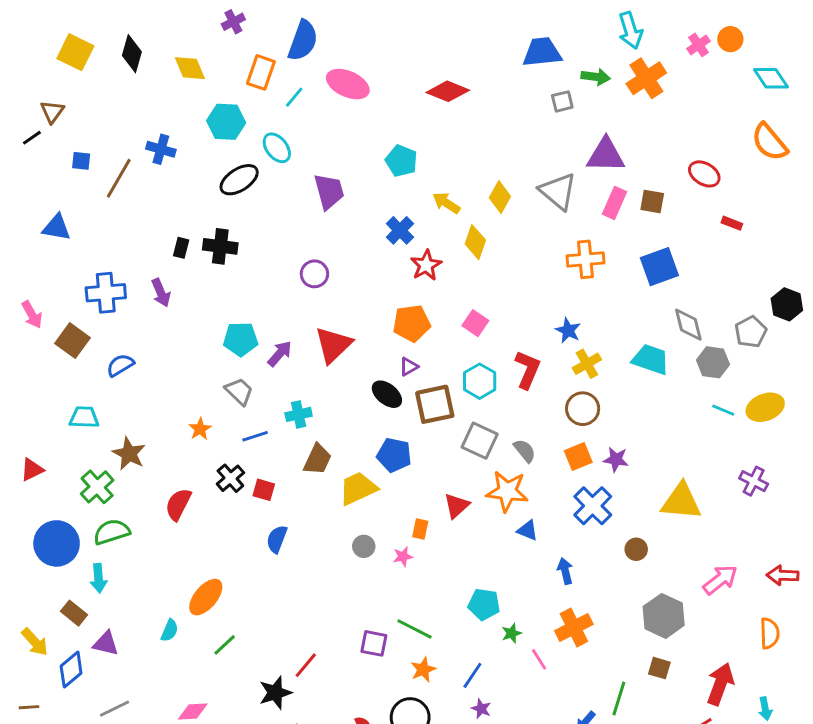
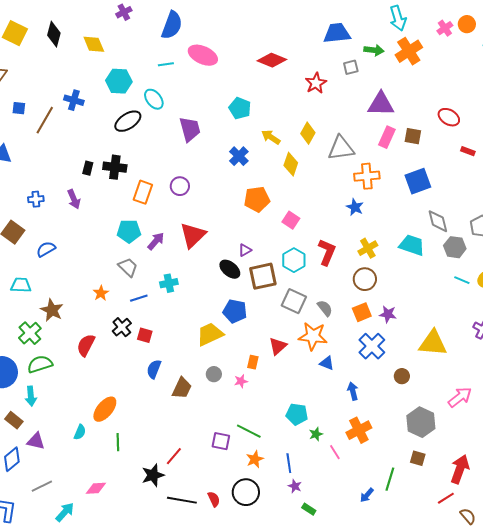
orange rectangle: (261, 72) -> (143, 192), moved
cyan line: (294, 97) -> (166, 64), turned 42
gray triangle: (558, 191) -> (341, 148), moved, turned -48
red star: (426, 265) -> (316, 83), moved
blue cross: (106, 293) -> (36, 199), size x0.6
orange pentagon: (412, 323) -> (257, 199), moved
blue star: (568, 330) -> (355, 207), moved
brown trapezoid: (317, 459) -> (182, 388), moved
green line: (225, 645) -> (118, 442), turned -48
blue line: (472, 675) -> (289, 463), turned -42

